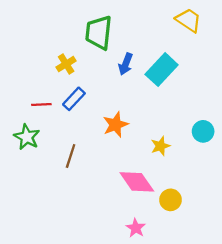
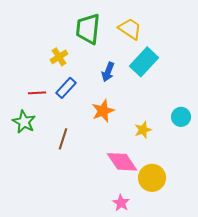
yellow trapezoid: (188, 20) -> (130, 29), moved
blue arrow: (126, 64) -> (108, 72), moved
yellow circle: (171, 200) -> (152, 178), size x1.4

